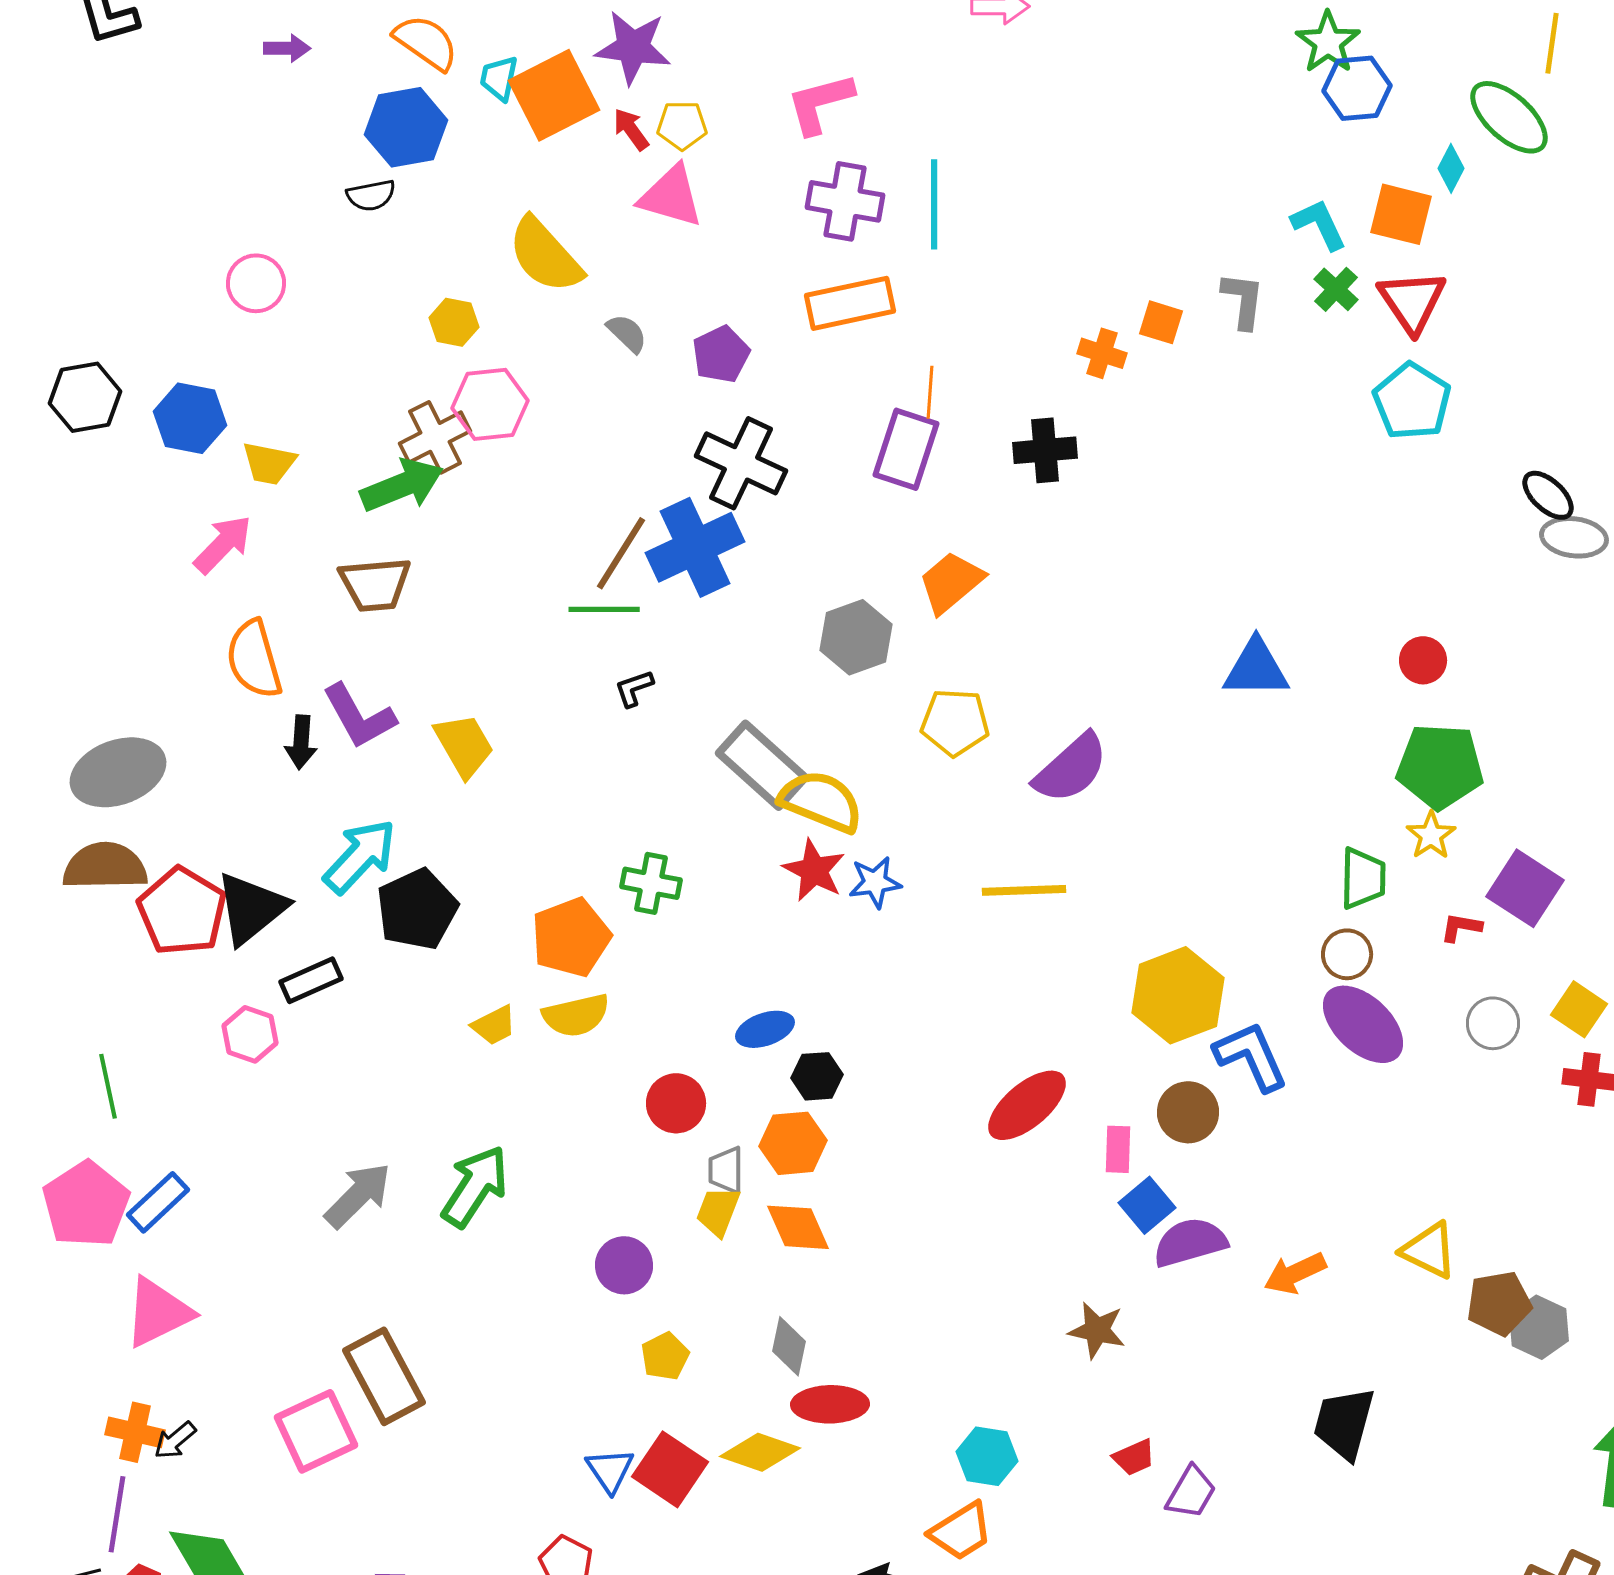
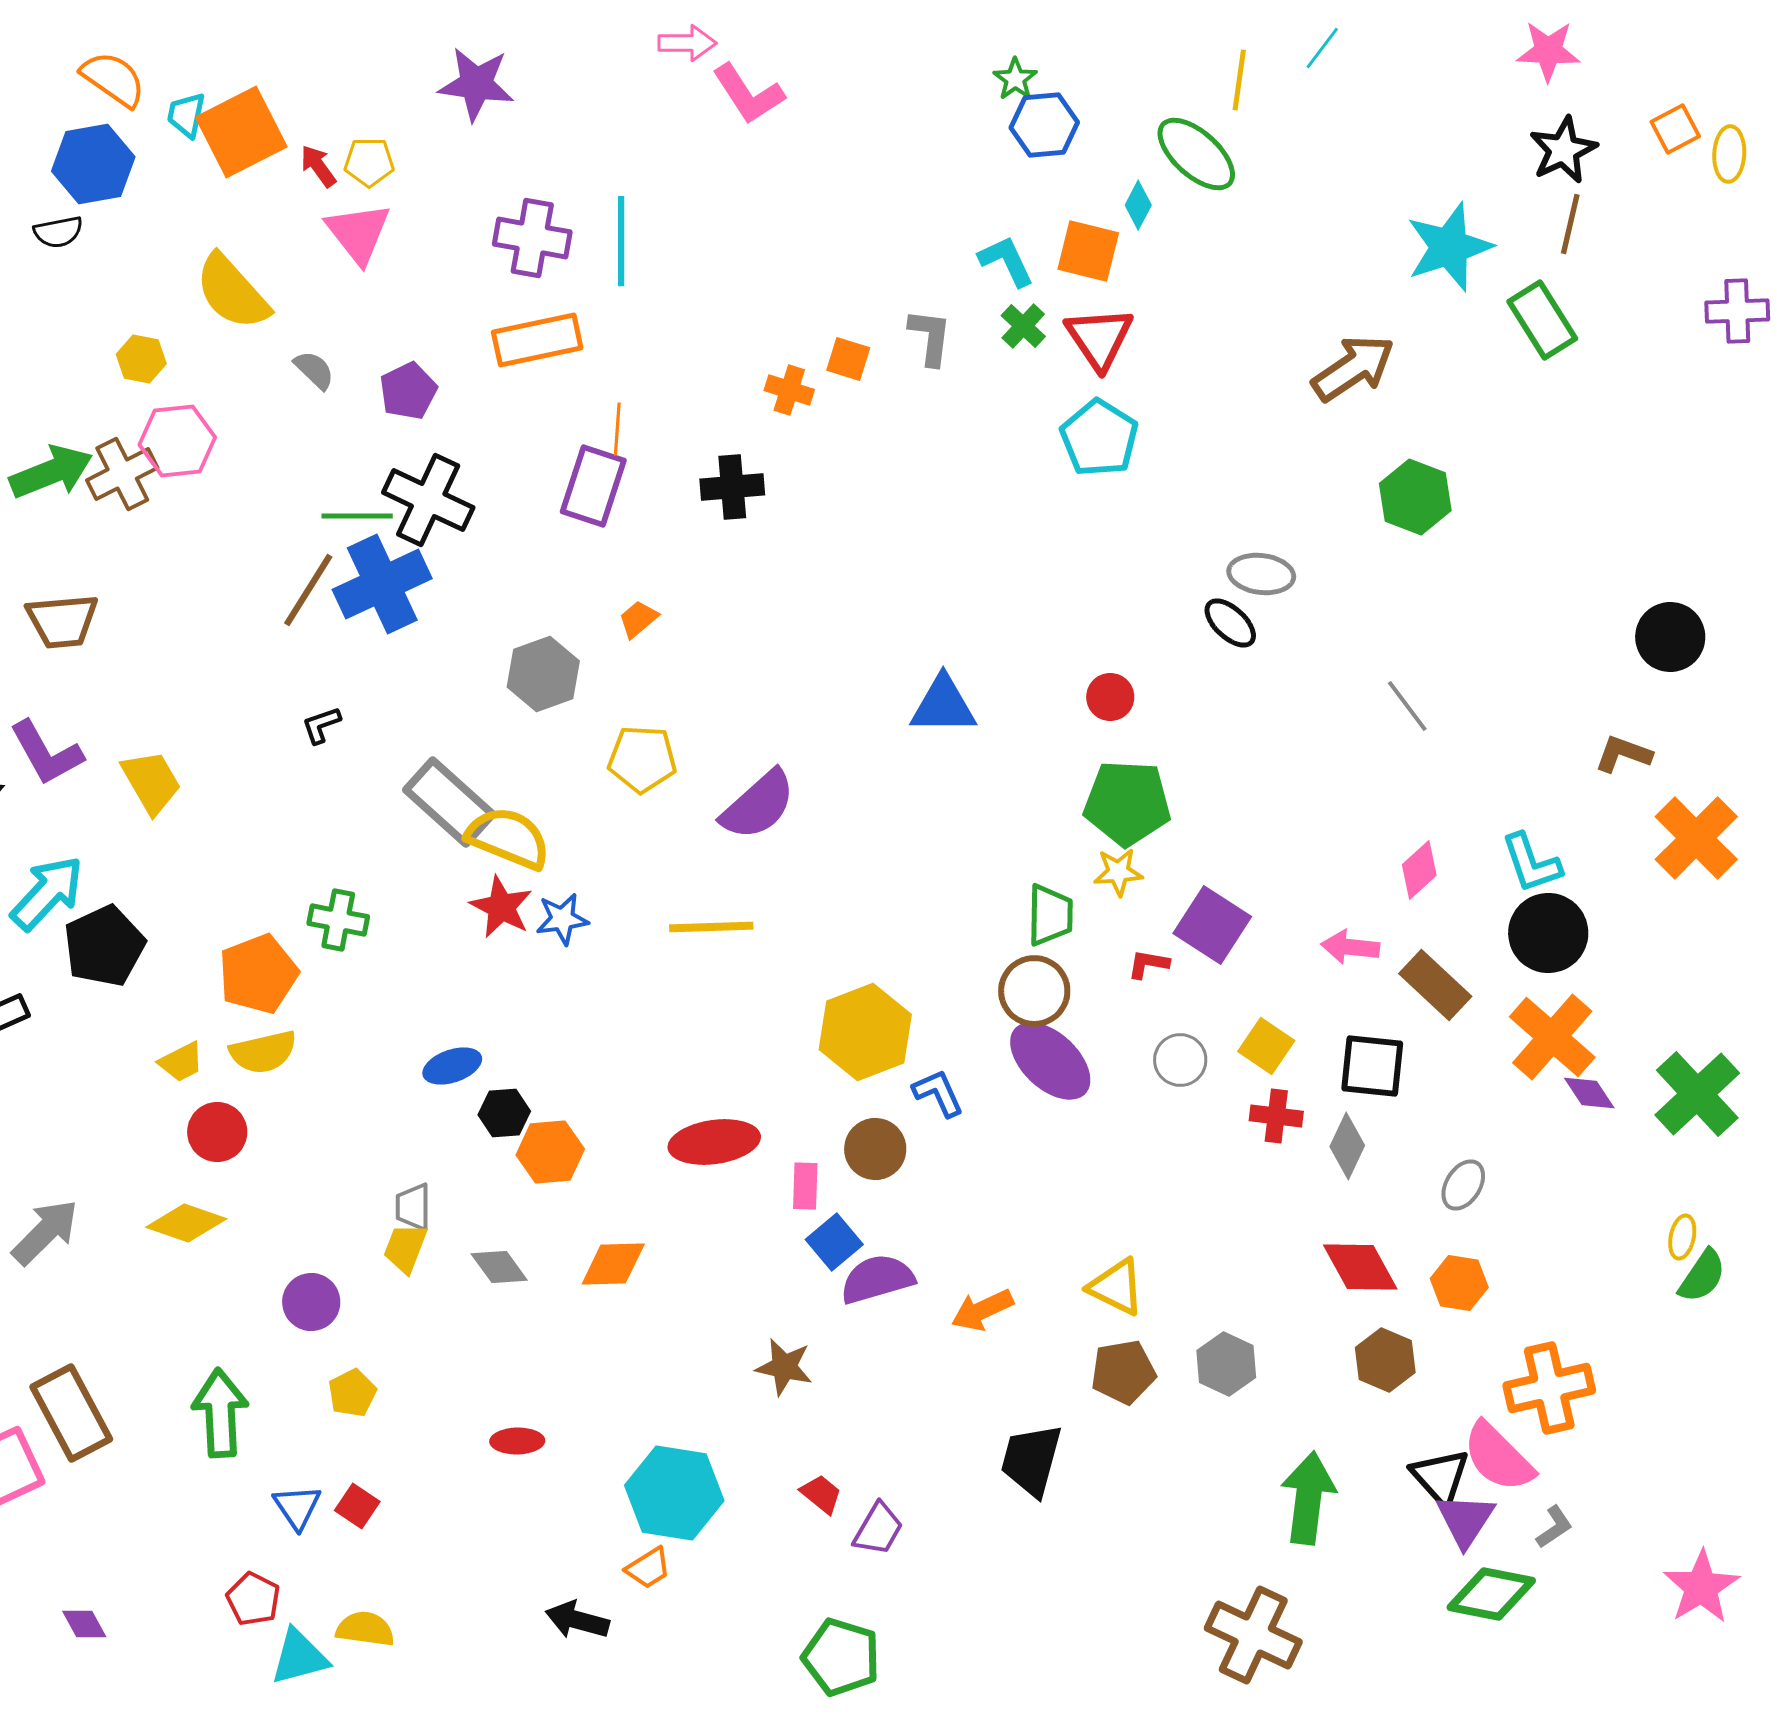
green star: (1328, 42) -> (1015, 79), size x0.7
purple star: (633, 47) -> (476, 84), moved
pink L-shape: (820, 103) -> (748, 94), moved, turned -108
pink triangle: (671, 196) -> (358, 233), turned 36
green arrow: (402, 485) -> (51, 472), moved
black ellipse: (1548, 495) -> (1230, 623), moved
orange trapezoid: (951, 582) -> (638, 619), size x0.6
green line: (604, 609) -> (357, 516), moved
yellow star: (1431, 835) -> (1118, 872), turned 30
brown circle: (1347, 954) -> (1034, 991), size x1.4
blue L-shape: (1251, 1056) -> (938, 1093), size x0.7
red circle: (676, 1103) -> (217, 1132), moved
red ellipse: (1027, 1105) -> (714, 1142), turned 32
orange hexagon: (793, 1143) -> (550, 1152), moved
green arrow: (475, 1186) -> (220, 1413), moved, turned -36
orange diamond: (798, 1227) -> (613, 1264), moved, turned -68
brown pentagon: (1499, 1303) -> (1123, 1372), moved
gray diamond: (789, 1346) -> (499, 1267), moved, turned -48
red ellipse: (830, 1404) -> (517, 1441), size x0.7
yellow diamond: (760, 1452) -> (186, 1223), moved
cyan hexagon: (987, 1456) -> (674, 1493), size x1.6
red trapezoid: (1134, 1457) -> (821, 1494), turned -117
red square: (670, 1469) -> (357, 1506), size x0.6
orange trapezoid: (961, 1531) -> (648, 1568), size x0.7

